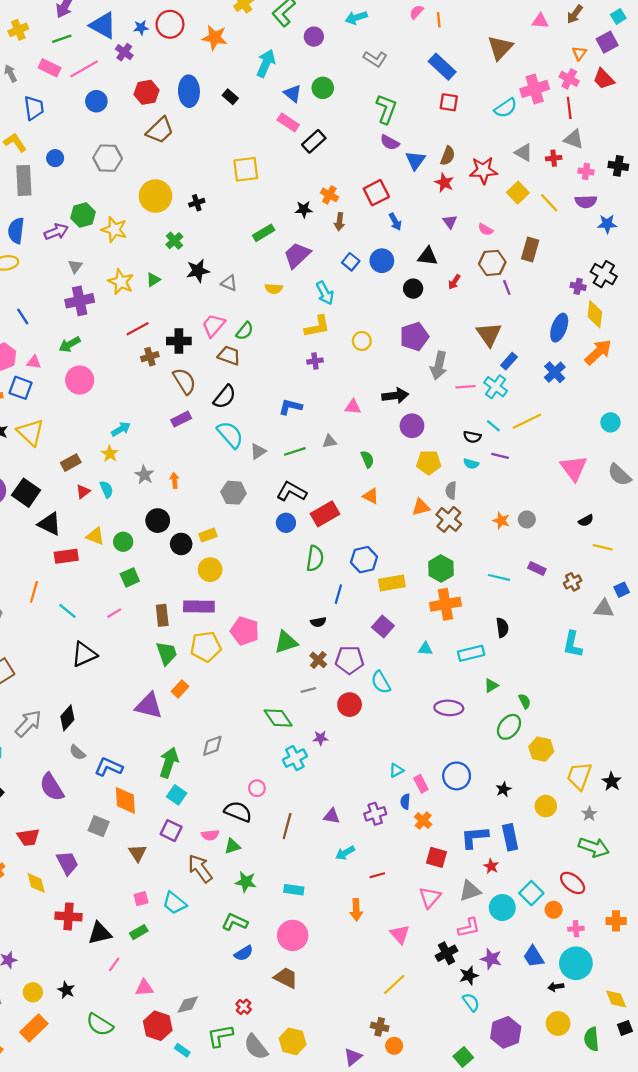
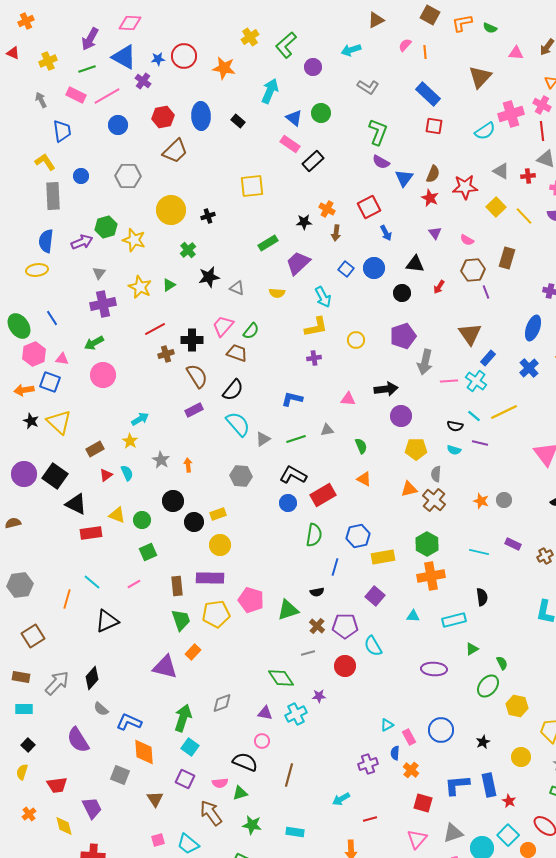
orange line: (34, 592) -> (67, 599), moved
purple triangle: (332, 816) -> (265, 713), moved
red star: (491, 866) -> (509, 801), moved

